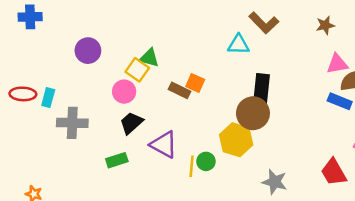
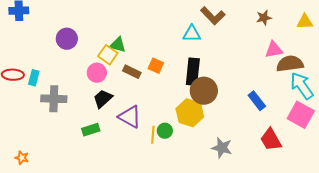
brown rectangle: (179, 90) -> (132, 72), moved
black rectangle: (261, 90) -> (193, 72), moved
blue rectangle: (340, 101) -> (257, 101), moved, turned 30

